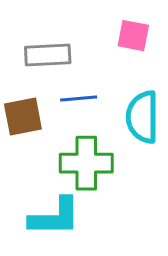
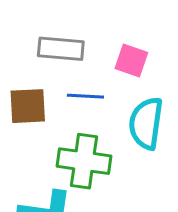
pink square: (133, 36) -> (131, 60), moved

